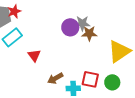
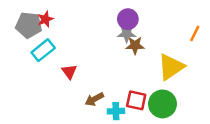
purple circle: (70, 27) -> (128, 19), moved
green circle: (112, 82) -> (162, 104), size x1.5

